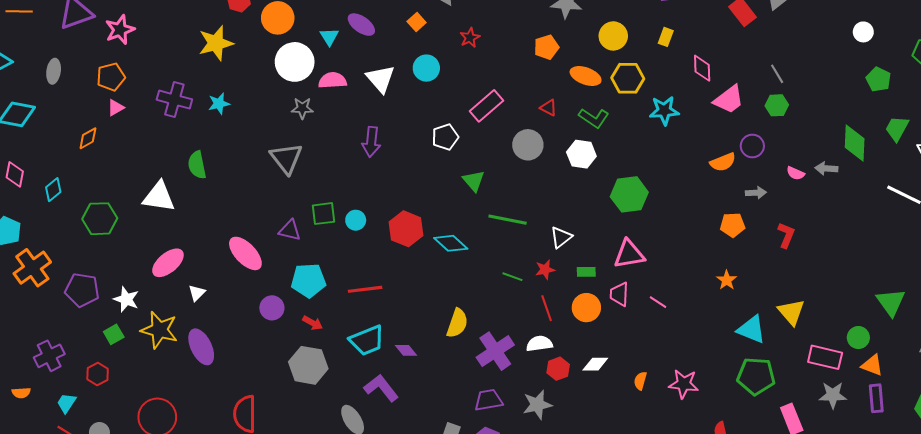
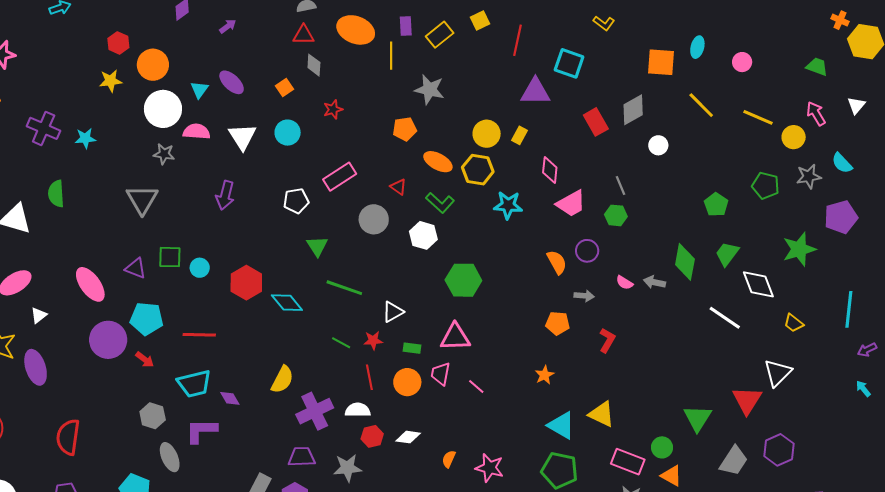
white circle: (863, 32) -> (658, 145), moved
yellow circle: (613, 36) -> (487, 134), moved
yellow star: (216, 43) -> (111, 81), moved, size x0.7
orange semicircle: (723, 162) -> (557, 262), turned -105
purple circle: (272, 308) -> (108, 340), size x1.6
yellow triangle: (791, 312) -> (602, 414), turned -32
gray hexagon: (308, 365) -> (153, 416), moved, size x0.7
purple L-shape: (381, 388) -> (201, 431), turned -60

